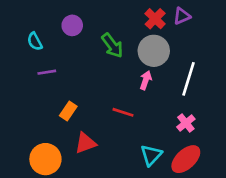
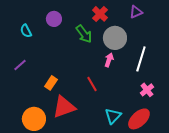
red cross: (155, 19) -> (100, 14), moved
purple line: (47, 72) -> (20, 65), moved, turned -32
red line: (123, 112) -> (92, 84), turned 42
pink cross: (186, 123) -> (147, 90), moved
red triangle: (86, 143) -> (64, 107), size x1.4

